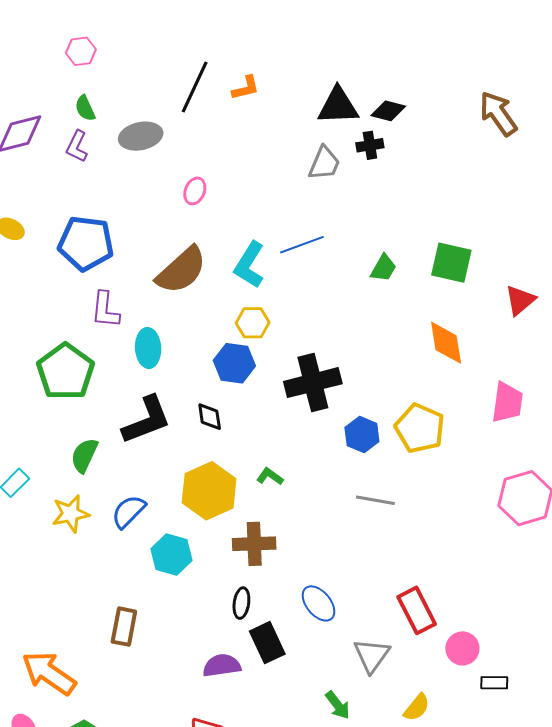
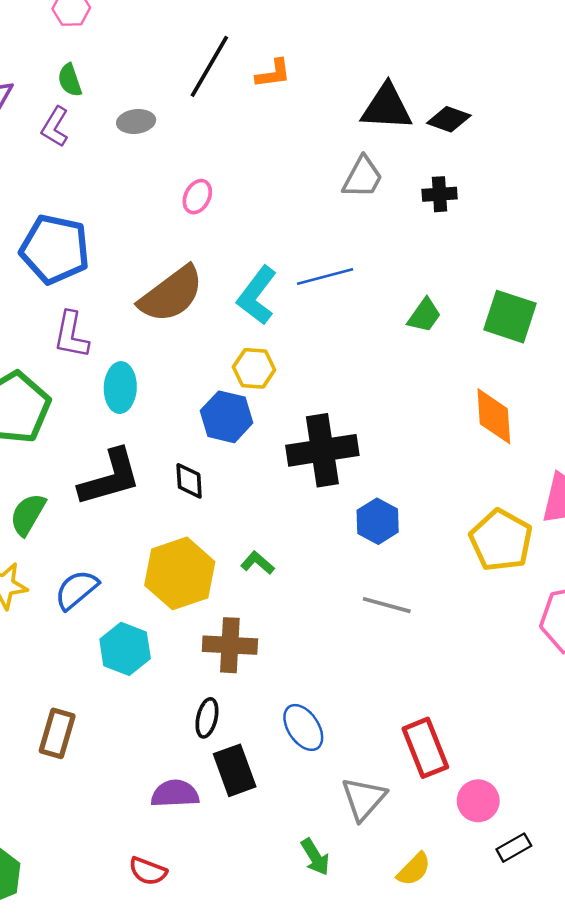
gray ellipse: (141, 136) -> (136, 121), size x0.7
black cross: (370, 145) -> (440, 194), moved
yellow pentagon: (420, 428) -> (501, 540), moved
black rectangle: (494, 683) -> (514, 848), turned -36

